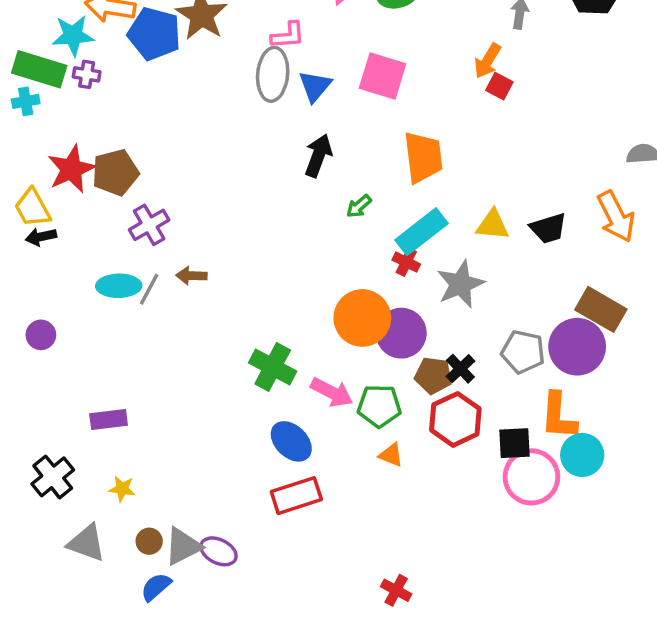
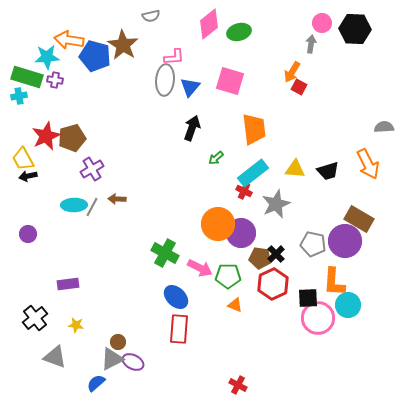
red rectangle: (296, 496) -> (179, 329), turned -68
brown circle: (149, 541) -> (118, 342), moved

